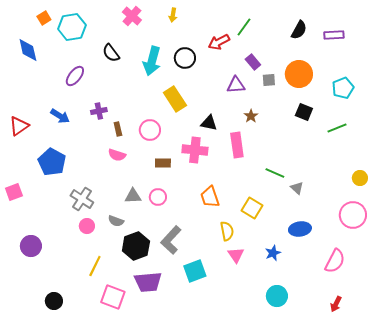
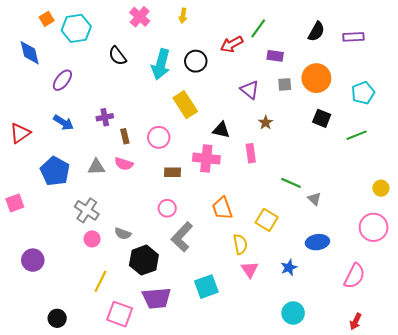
purple rectangle: (253, 62) -> (275, 56), moved, turned -42
purple ellipse: (75, 76) -> (62, 80), moved
purple triangle: (236, 85) -> (250, 90), turned 42
pink rectangle: (237, 145) -> (251, 153), size x0.7
gray triangle: (133, 196) -> (96, 167), moved
gray L-shape: (171, 240) -> (182, 237), moved

